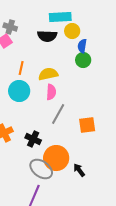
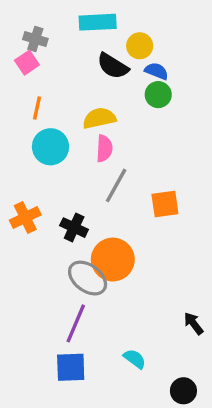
cyan rectangle: (60, 17) -> (98, 22), moved
black semicircle: (47, 36) -> (113, 66), moved, turned 30
blue semicircle: (82, 46) -> (157, 71), turned 104
orange line: (21, 68) -> (37, 108), moved
black arrow: (79, 170) -> (194, 323), moved

